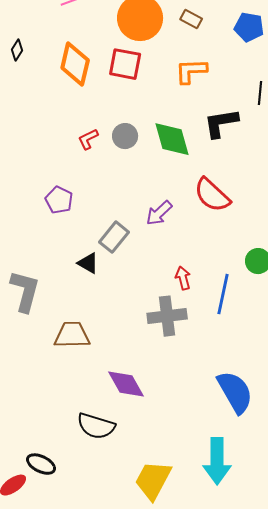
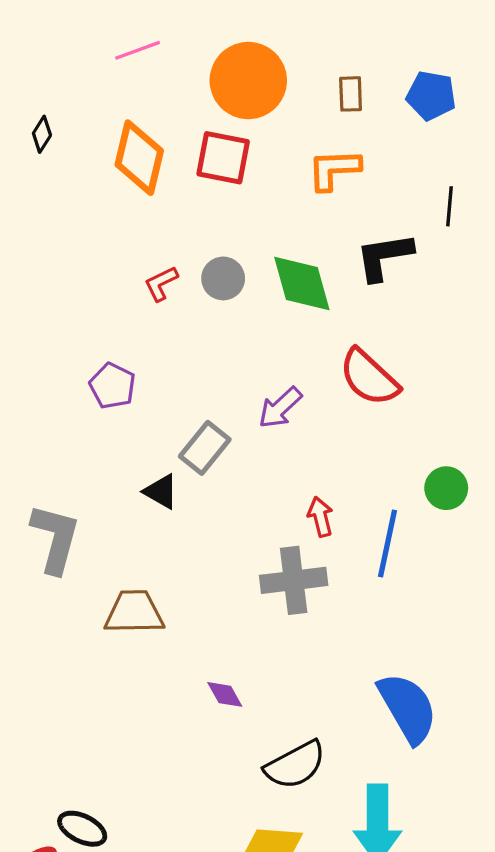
brown rectangle: (191, 19) -> (351, 94), moved, turned 60
purple diamond: (126, 384) -> (225, 694), size x0.6
black semicircle: (96, 426) -> (295, 765), moved, turned -45

